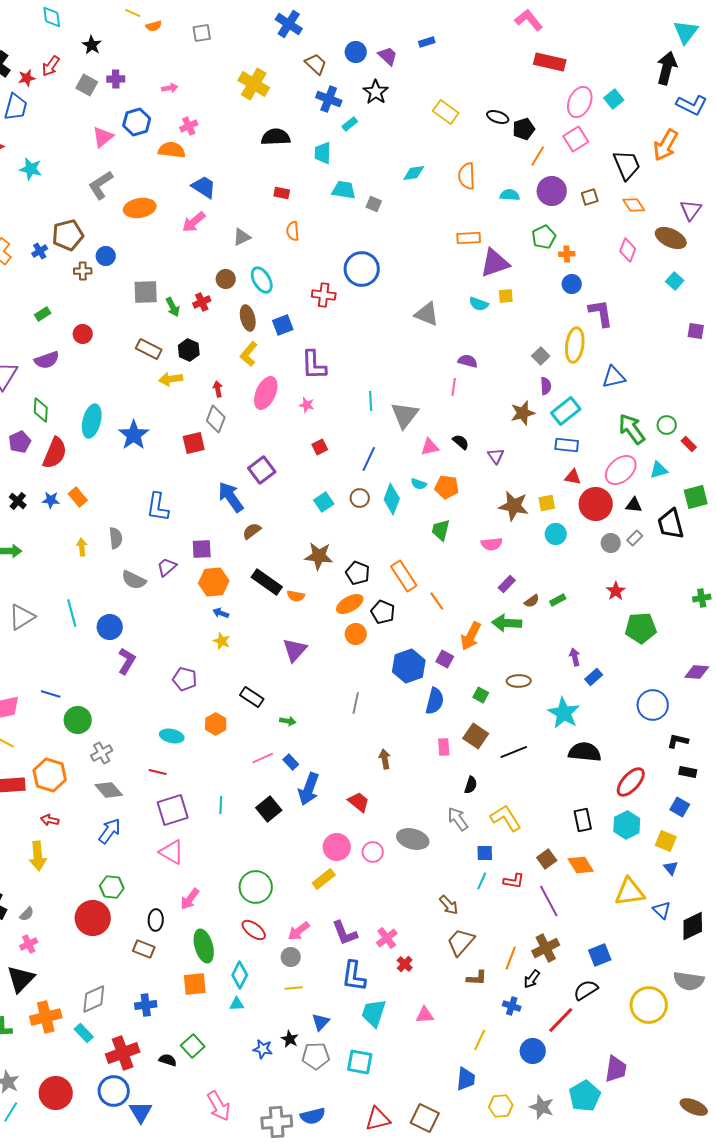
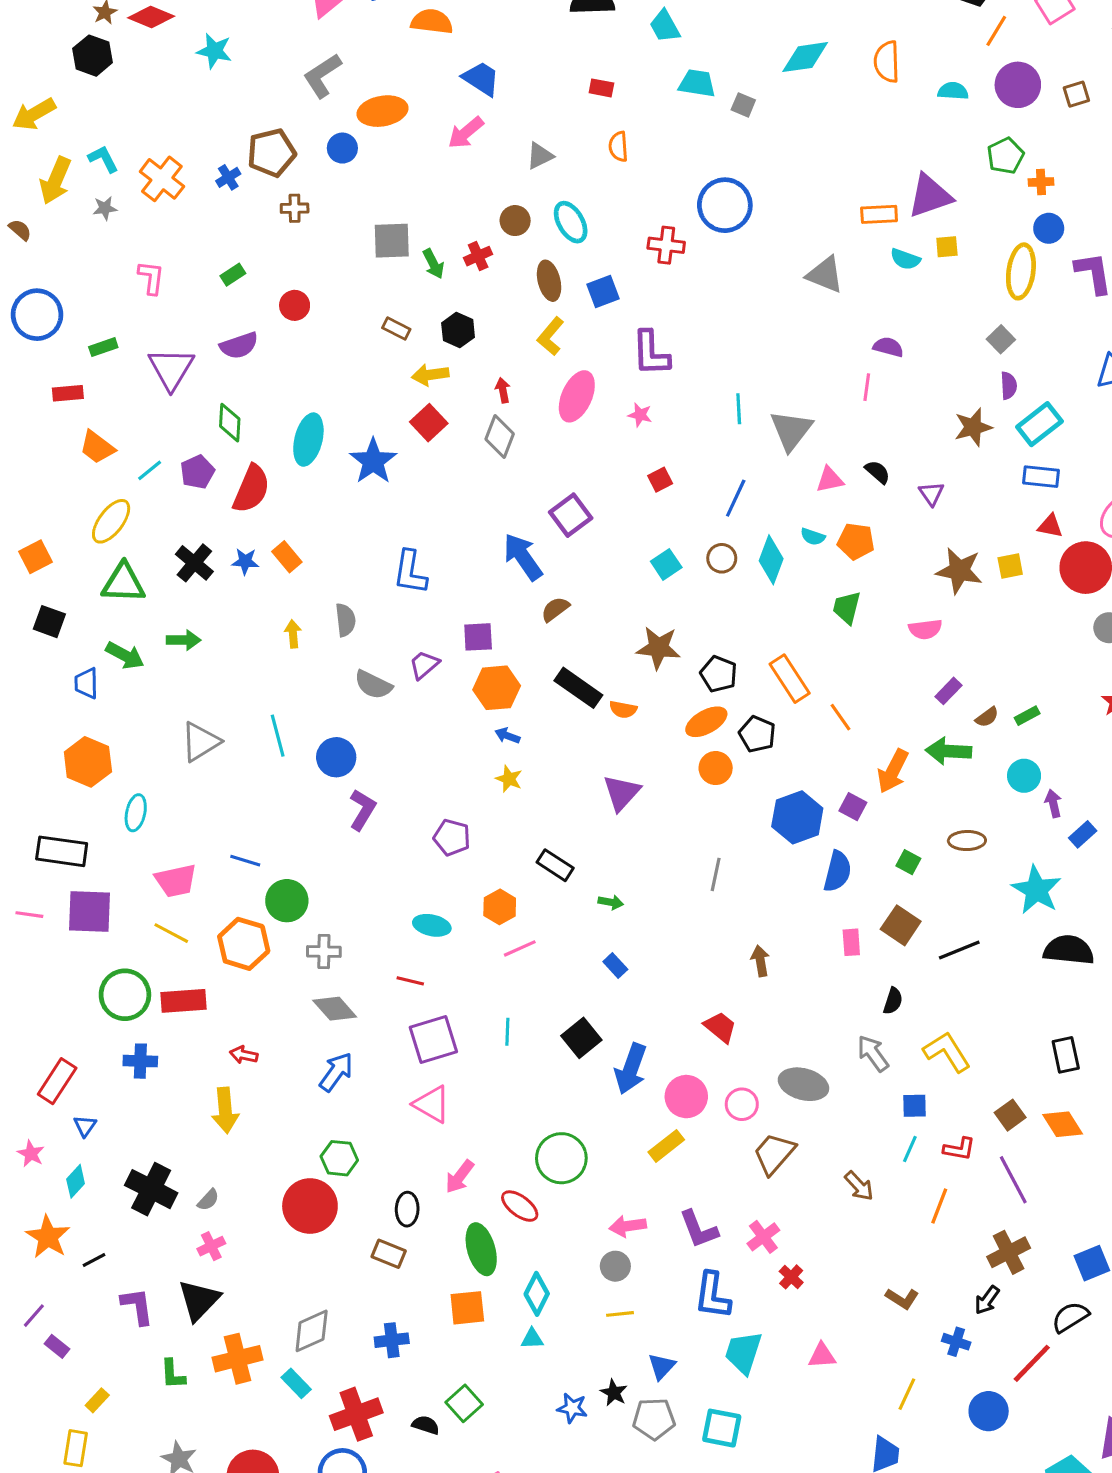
cyan trapezoid: (323, 153) -> (665, 26), turned -30
cyan diamond: (414, 173) -> (805, 57), size x1.4
orange rectangle: (469, 238) -> (879, 214), moved
blue circle: (106, 256) -> (342, 148), moved
yellow ellipse: (575, 345) -> (1021, 271), moved
brown rectangle: (149, 349) -> (396, 329), size x0.7
red square: (194, 443) -> (429, 423), moved, turned -30
black cross: (18, 501) -> (194, 563), size x1.4
cyan circle: (556, 534) -> (1024, 776), moved
gray cross: (102, 753) -> (324, 952), turned 30
pink line: (263, 758) -> (520, 948), moved
orange hexagon: (50, 775) -> (244, 944), moved
blue arrow: (309, 789) -> (631, 1069), moved
red ellipse: (254, 930) -> (520, 1206), moved
pink arrow: (299, 931) -> (628, 1226), turned 30
brown trapezoid: (461, 942) -> (774, 1154), moved
orange line: (511, 958) -> (939, 1206), moved
brown L-shape: (477, 978) -> (902, 1299), turned 30

